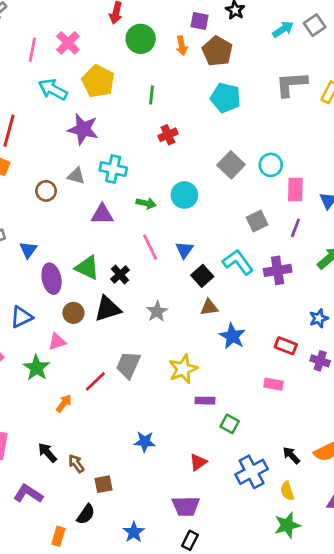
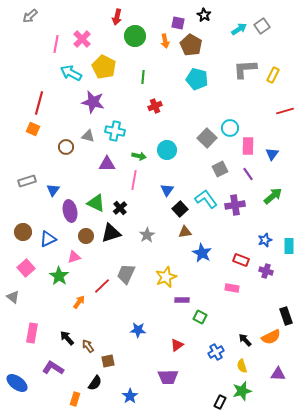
gray square: (231, 165) -> (207, 138), moved
purple line: (295, 228) -> (248, 174), turned -56
pink line: (150, 247) -> (134, 180), moved, turned 36
blue cross: (252, 472) -> (216, 352), size x0.7
black rectangle: (190, 540) -> (220, 402), moved

